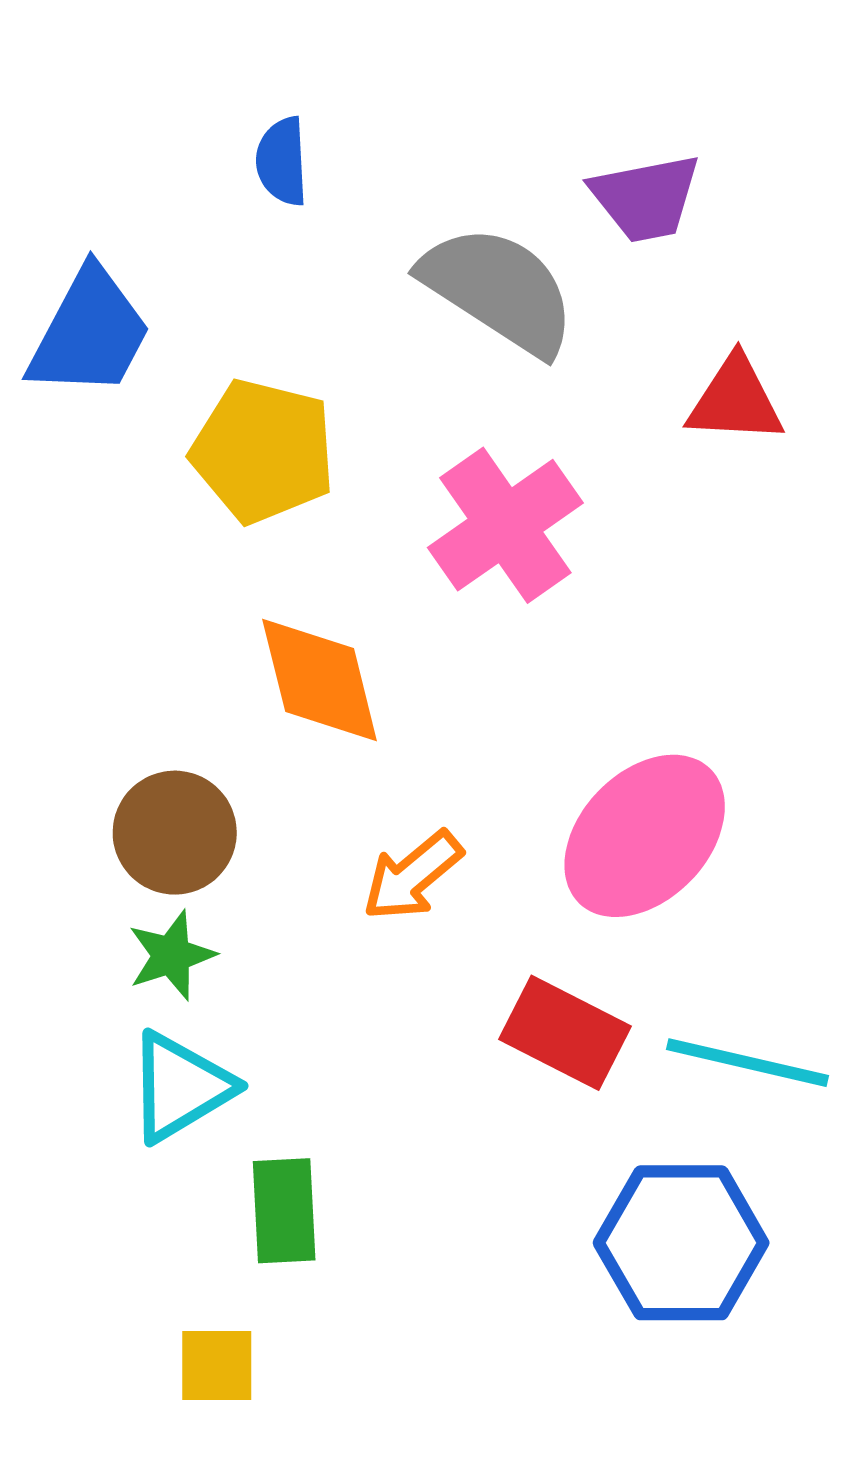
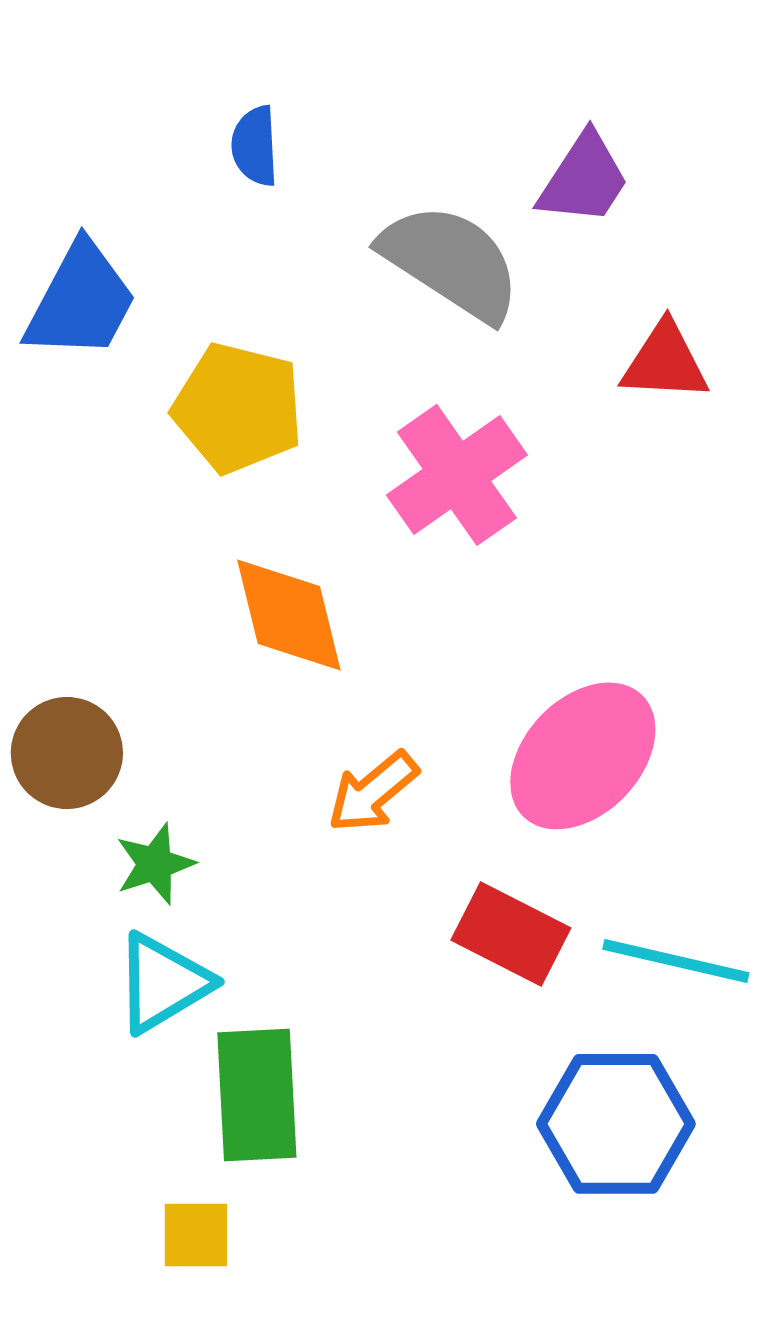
purple trapezoid: (646, 198) -> (584, 179), turned -46
brown circle: (175, 833) -> (67, 753), moved
green rectangle: (284, 1211) -> (257, 1095), size x1.4

